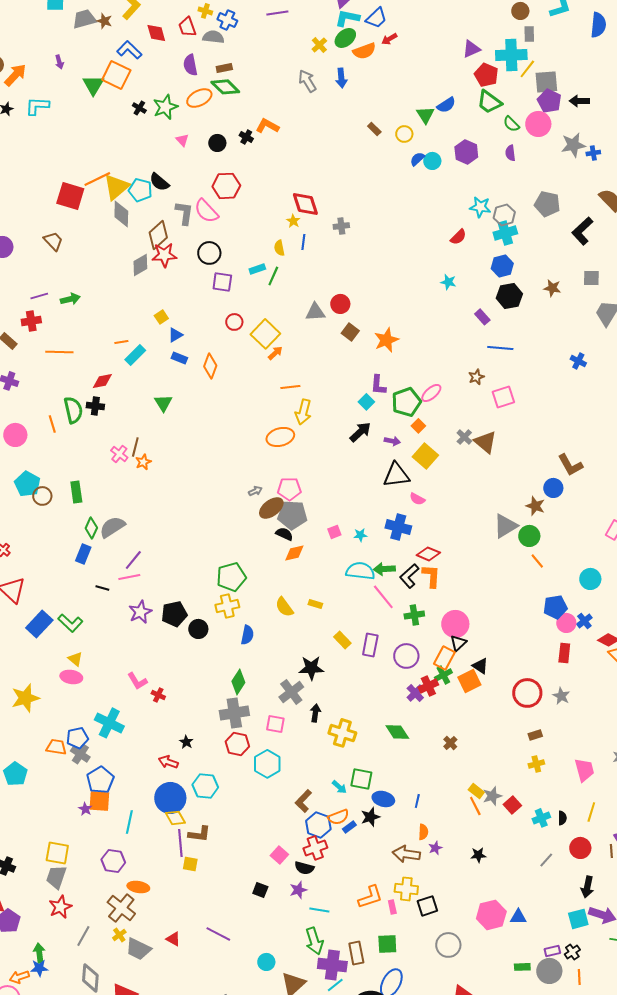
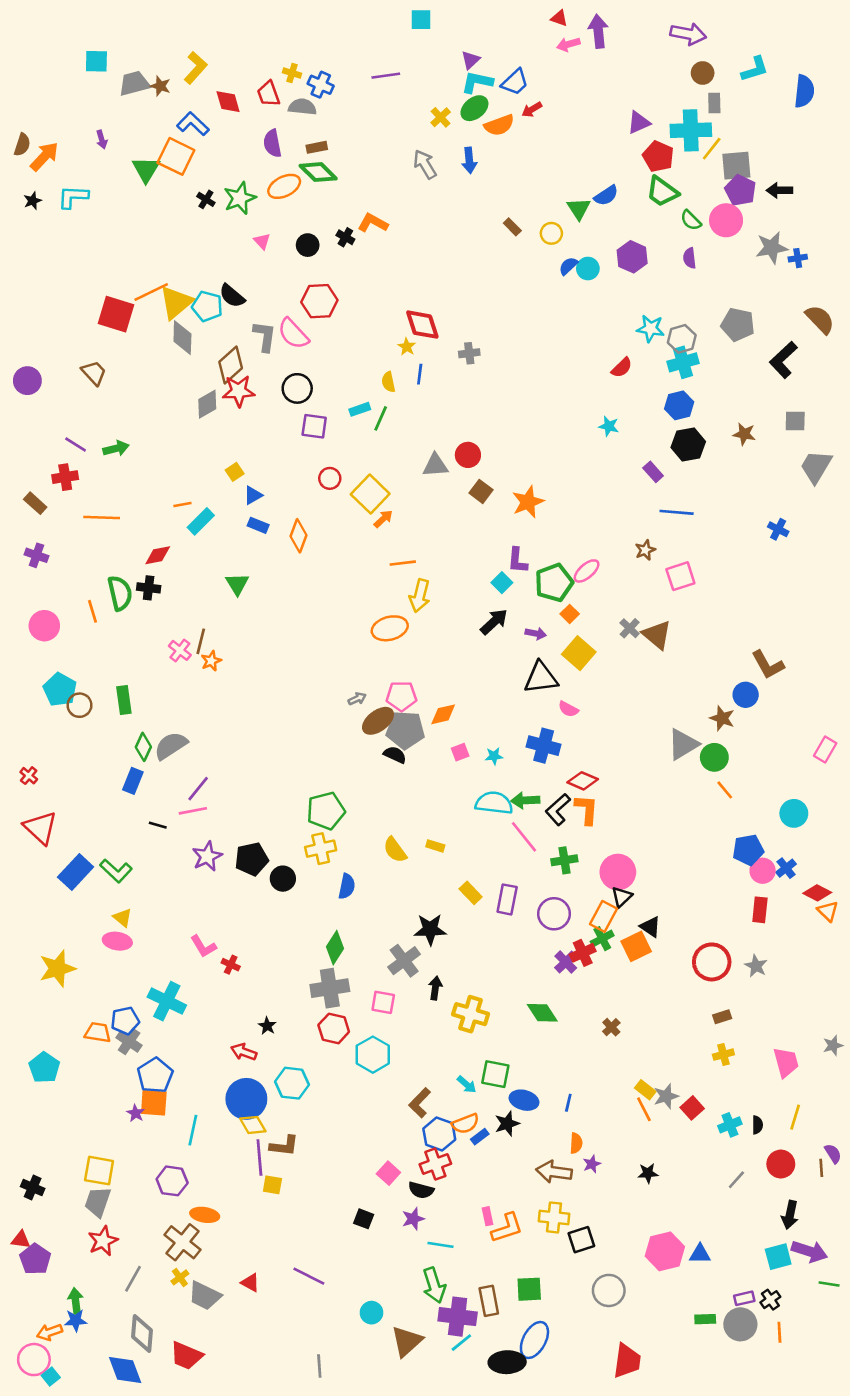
purple line: (39, 296) -> (76, 444), turned 48
orange diamond: (294, 553) -> (443, 714), moved
pink rectangle: (392, 907) -> (488, 1216), moved

